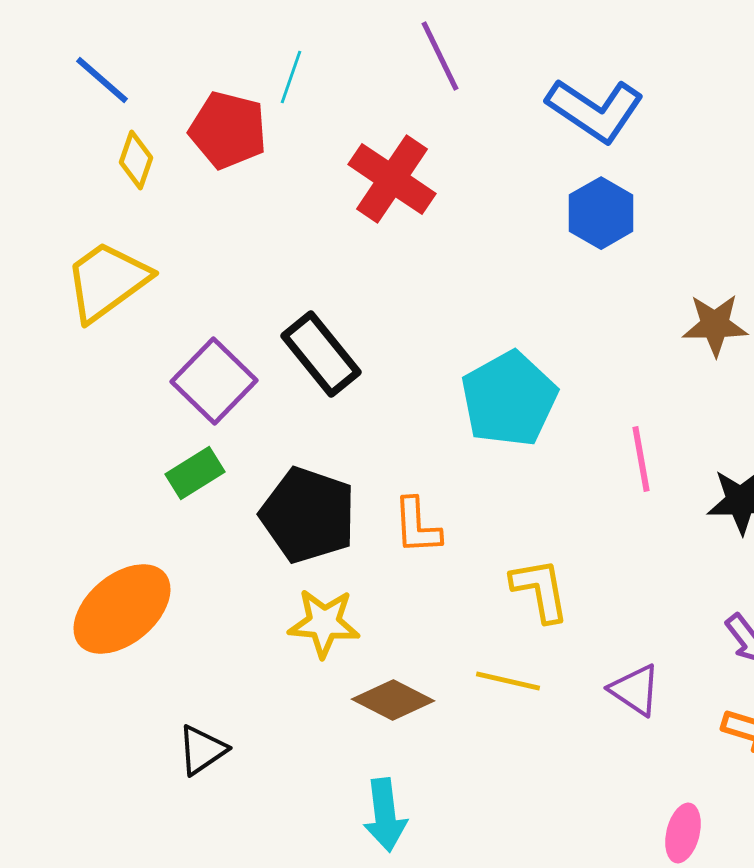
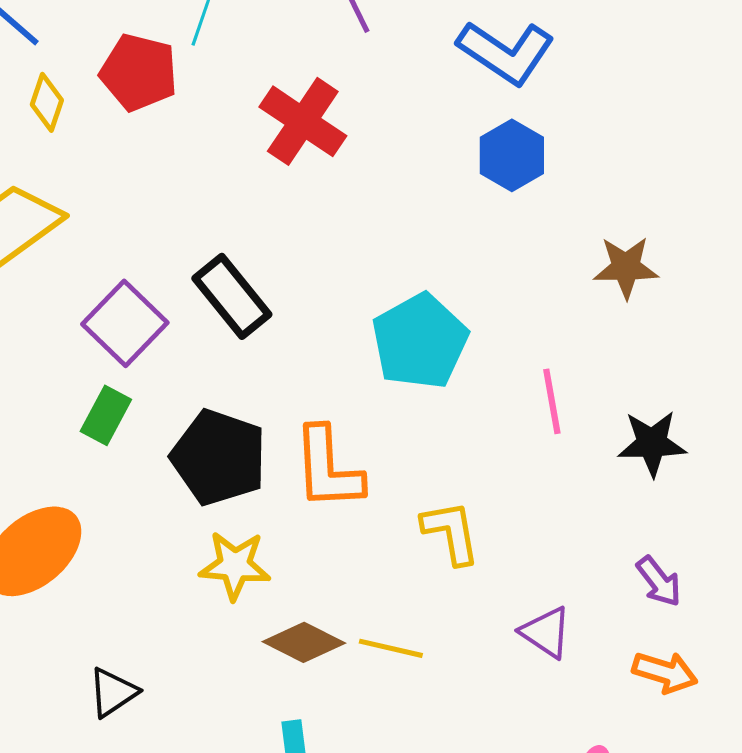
green rectangle: (195, 473) -> (106, 415), turned -30
orange L-shape: (417, 526) -> (328, 468), size x1.5
yellow line: (508, 681) -> (391, 648), moved

